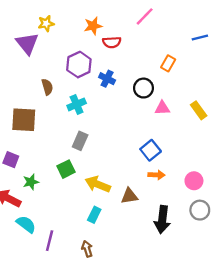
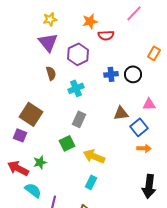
purple triangle: (27, 43) -> (48, 42), moved
blue cross: (107, 79) -> (111, 74), moved, turned -32
pink triangle: (162, 108) -> (149, 104), moved
brown square: (24, 120) -> (31, 114), moved, turned 30
green star: (31, 182) -> (40, 162), moved
brown triangle: (129, 196) -> (121, 113), moved

